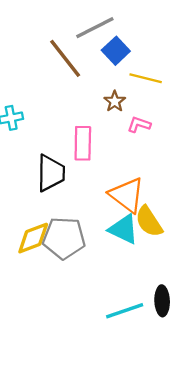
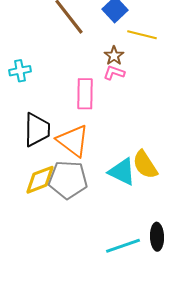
pink L-shape: (139, 125) -> (114, 73), moved
black trapezoid: (51, 173) -> (37, 130), moved
orange triangle: (127, 195) -> (73, 141), moved

